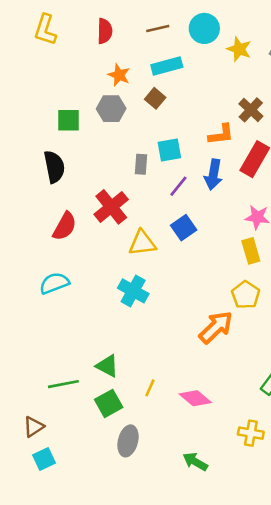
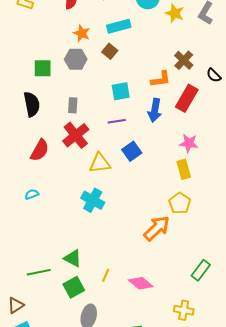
gray rectangle: (141, 164) -> (73, 105), moved
purple line: (178, 186) -> (117, 121), moved, turned 42
cyan semicircle: (54, 283) -> (32, 194), size x0.6

